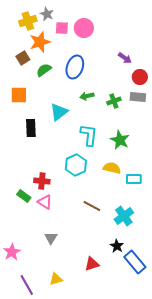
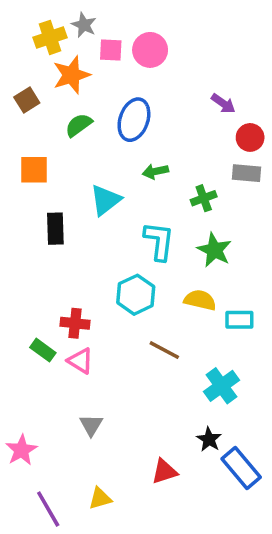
brown square: (23, 58) -> (27, 100), moved
green cross: (114, 101) -> (204, 198), moved
brown line: (92, 206) -> (164, 350), moved

